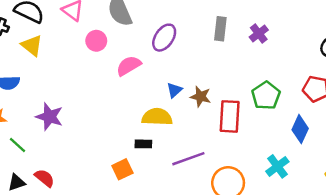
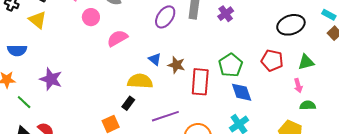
purple ellipse: (164, 38) -> (165, 17), moved
blue triangle: (174, 90) -> (155, 59), turned -40
blue diamond: (300, 129) -> (242, 92), moved, turned -45
black rectangle: (143, 144) -> (128, 103), turned -56

